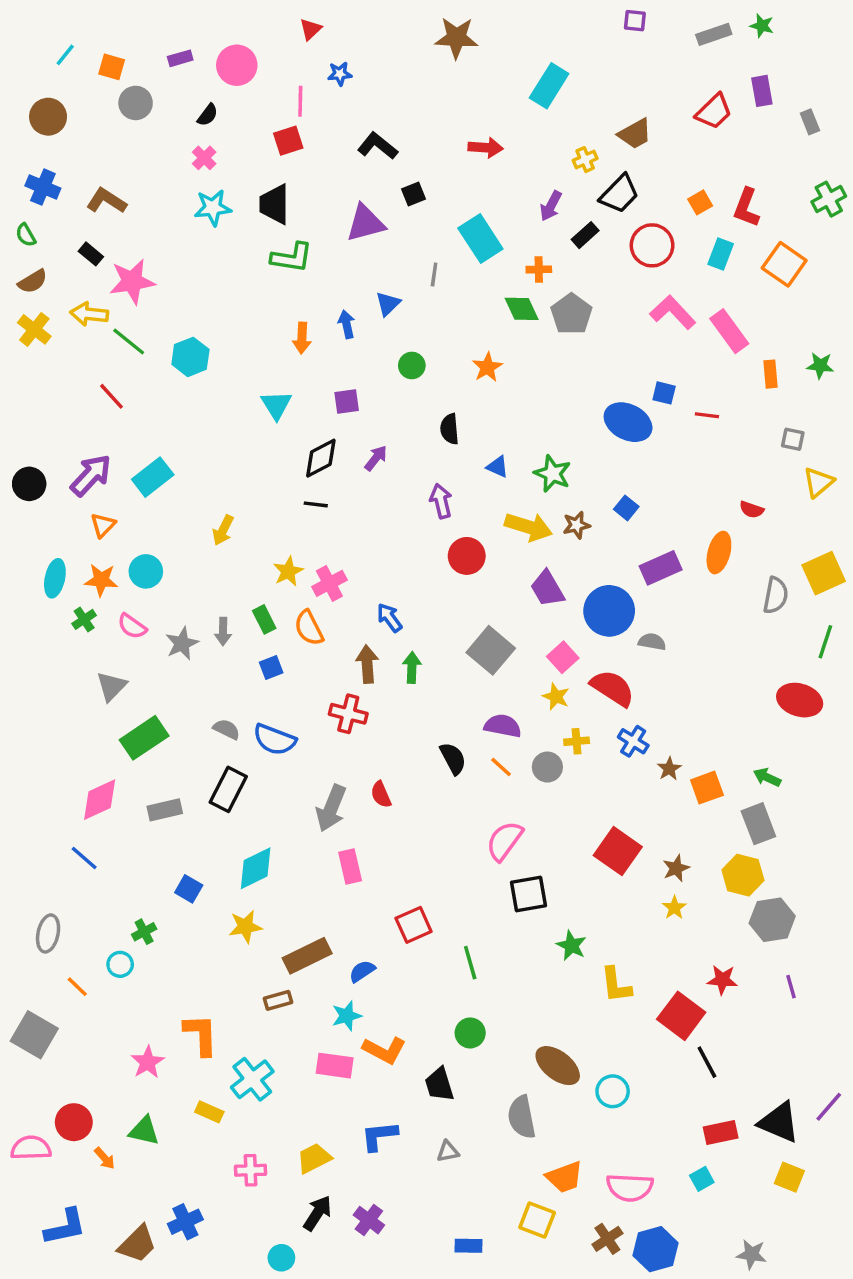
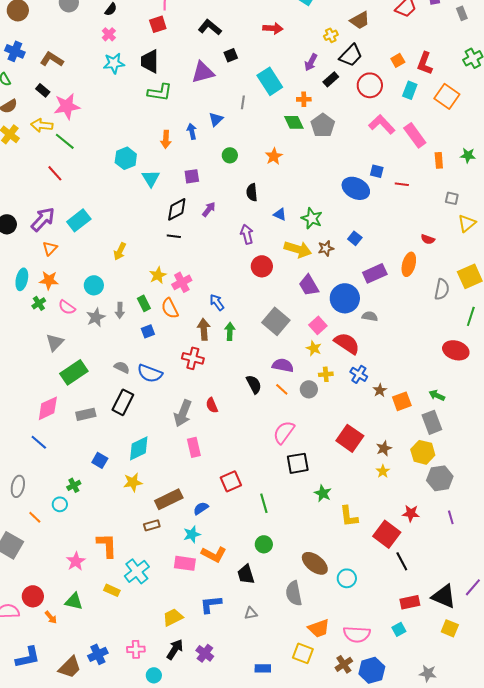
cyan hexagon: (190, 357) -> (126, 158), moved
cyan circle: (146, 571) -> (94, 285), moved
pink cross: (251, 1170) -> (136, 649), moved

